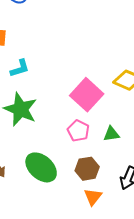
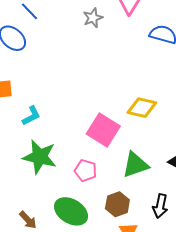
pink pentagon: (78, 131) -> (86, 170), moved
green triangle: (111, 134) -> (135, 165), size x1.6

